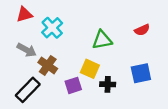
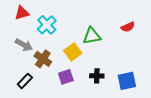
yellow square: (90, 69) -> (73, 52), moved, turned 30
blue square: (141, 73) -> (127, 81), moved
black rectangle: (28, 90) -> (25, 81), size x0.7

